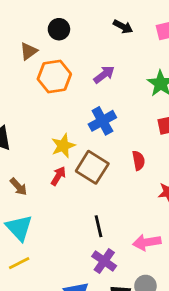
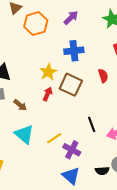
blue cross: (102, 121) -> (74, 51), turned 30
black line: (98, 226) -> (92, 124), moved
purple cross: (104, 261) -> (72, 150), moved
yellow line: (19, 263) -> (54, 138), moved

